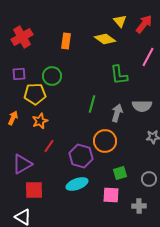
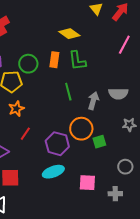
yellow diamond: (105, 39) -> (69, 34), moved
orange rectangle: (66, 41) -> (54, 60), moved
green L-shape: (119, 75) -> (77, 61), moved
green line: (92, 104) -> (68, 92), turned -30
green square: (120, 173) -> (99, 142), moved

